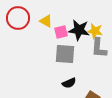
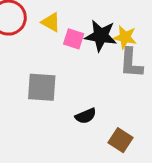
pink square: (61, 32) -> (74, 39), turned 32
gray square: (65, 54) -> (42, 87), moved

